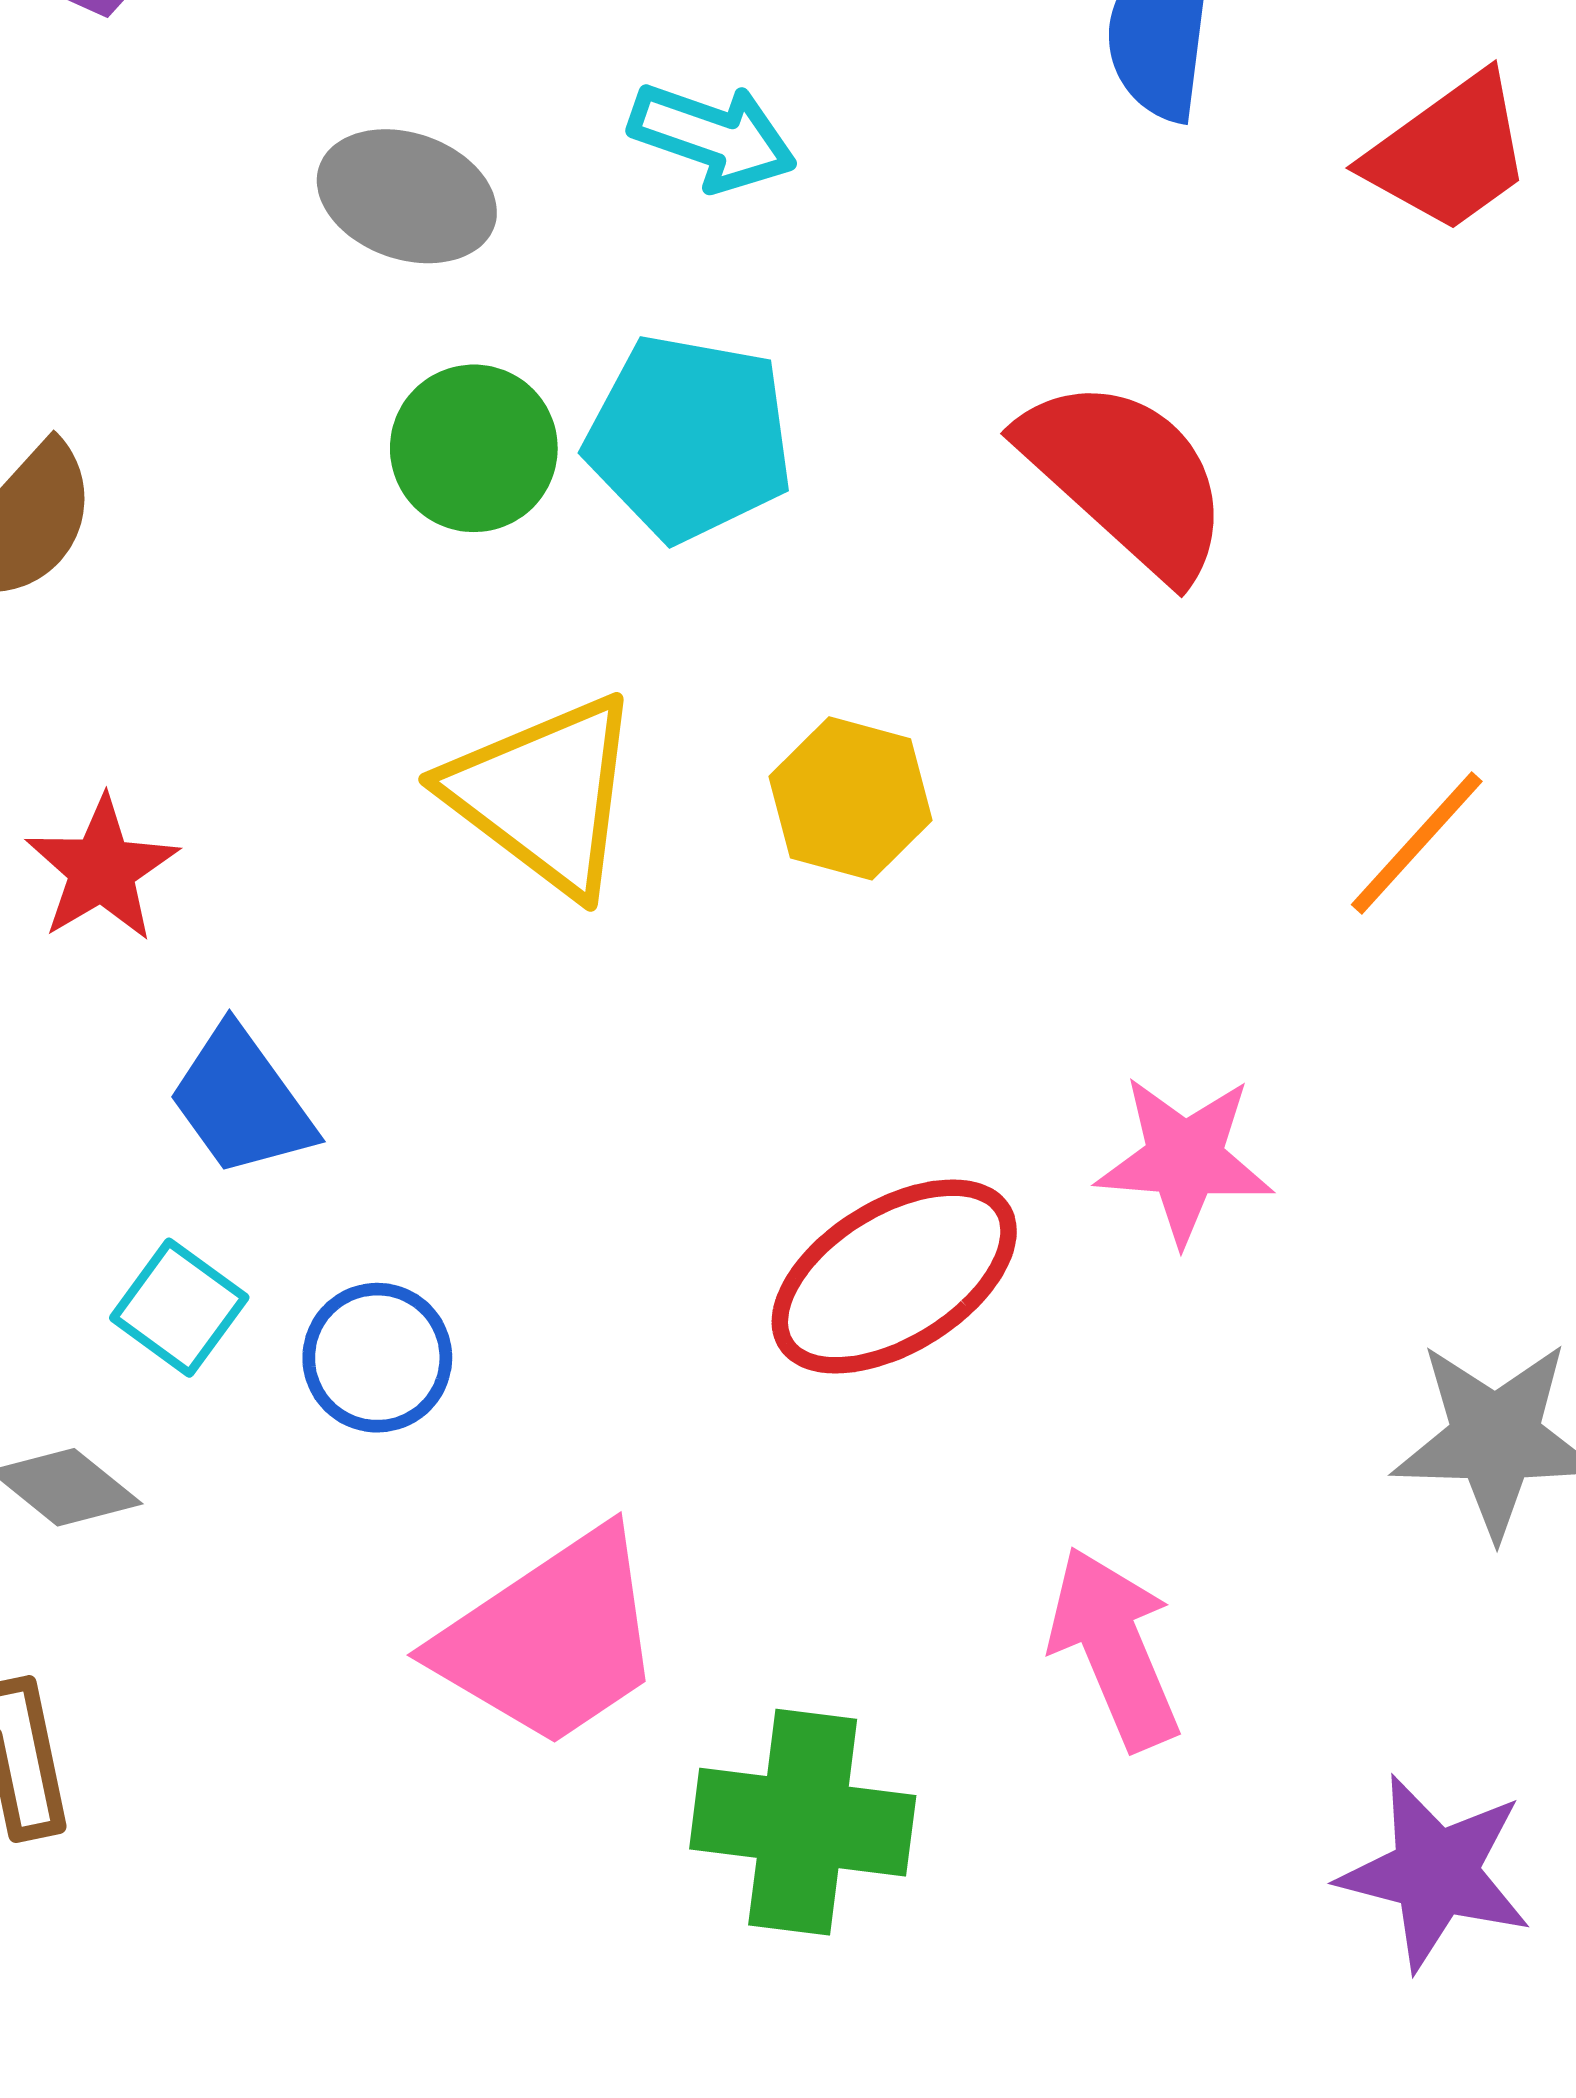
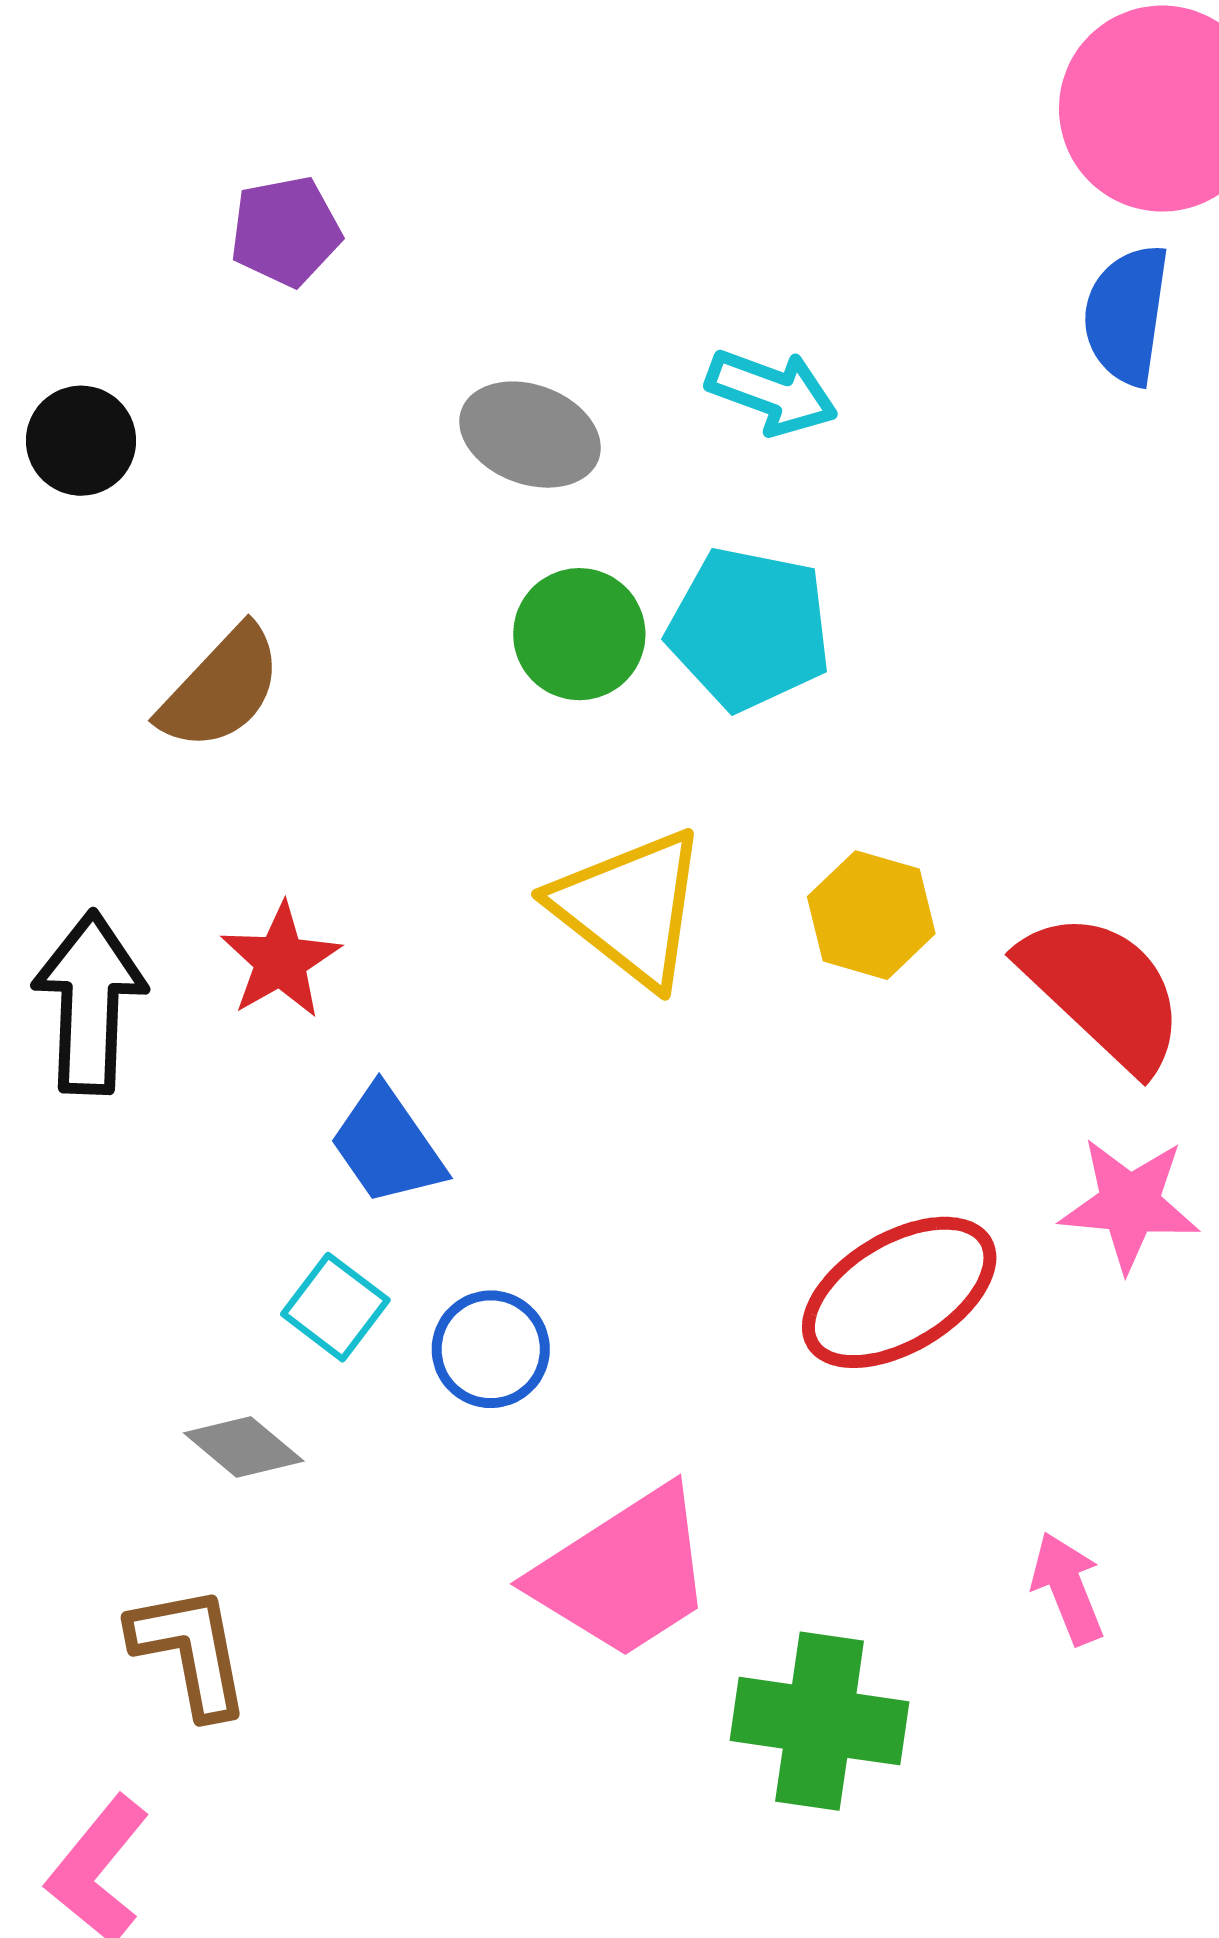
red semicircle: (1126, 477) -> (1103, 991), moved
pink arrow: (1114, 1648) -> (1068, 1588), size x0.7

